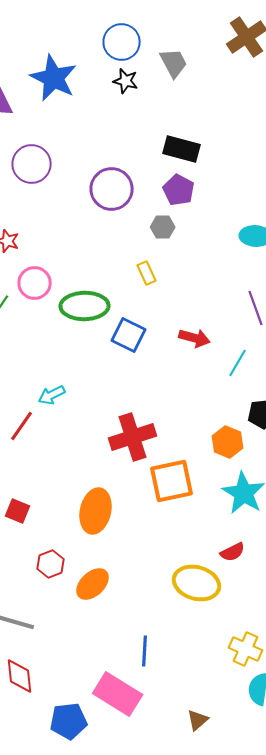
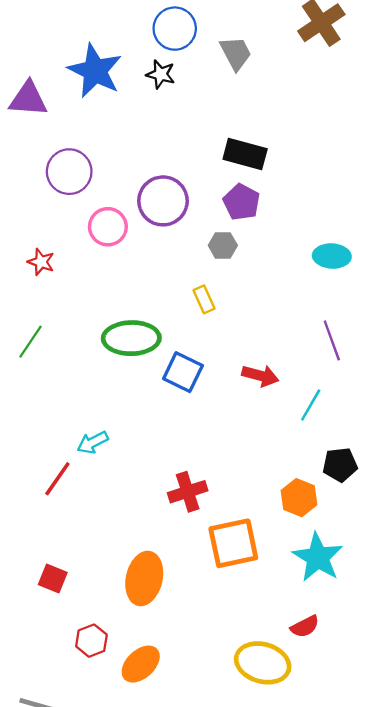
black star: (126, 81) -> (161, 74), moved
pink circle: (35, 283) -> (108, 227), moved
red cross: (133, 437) -> (188, 492), size x0.7

